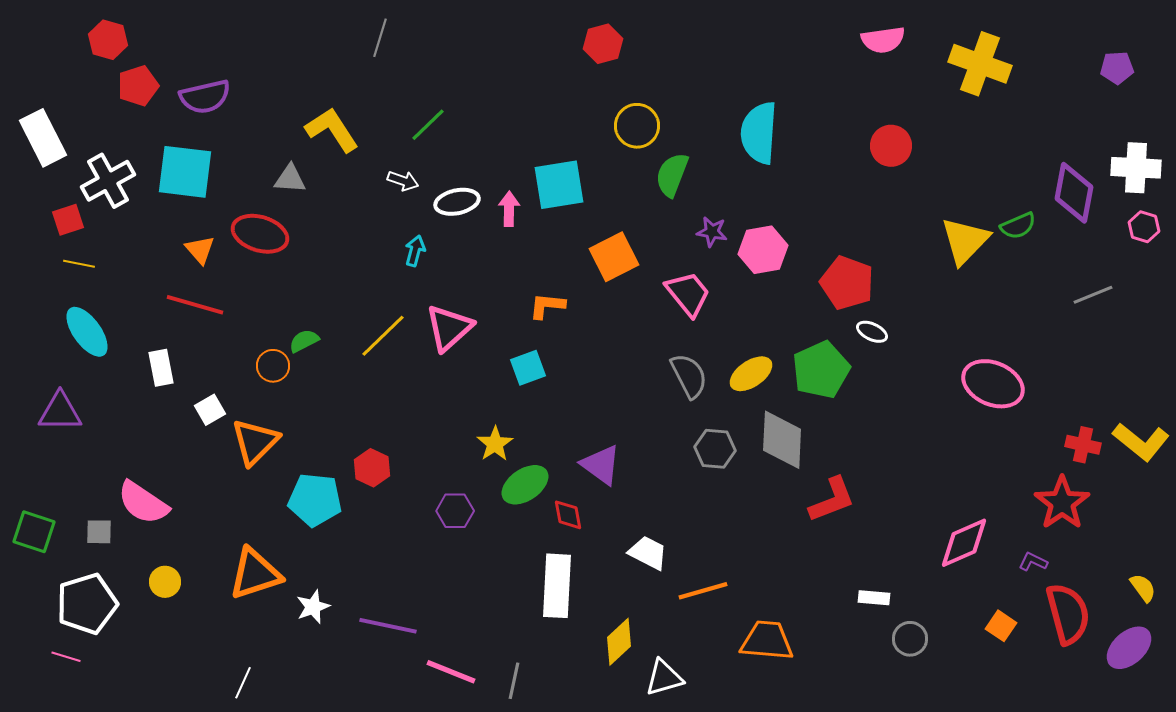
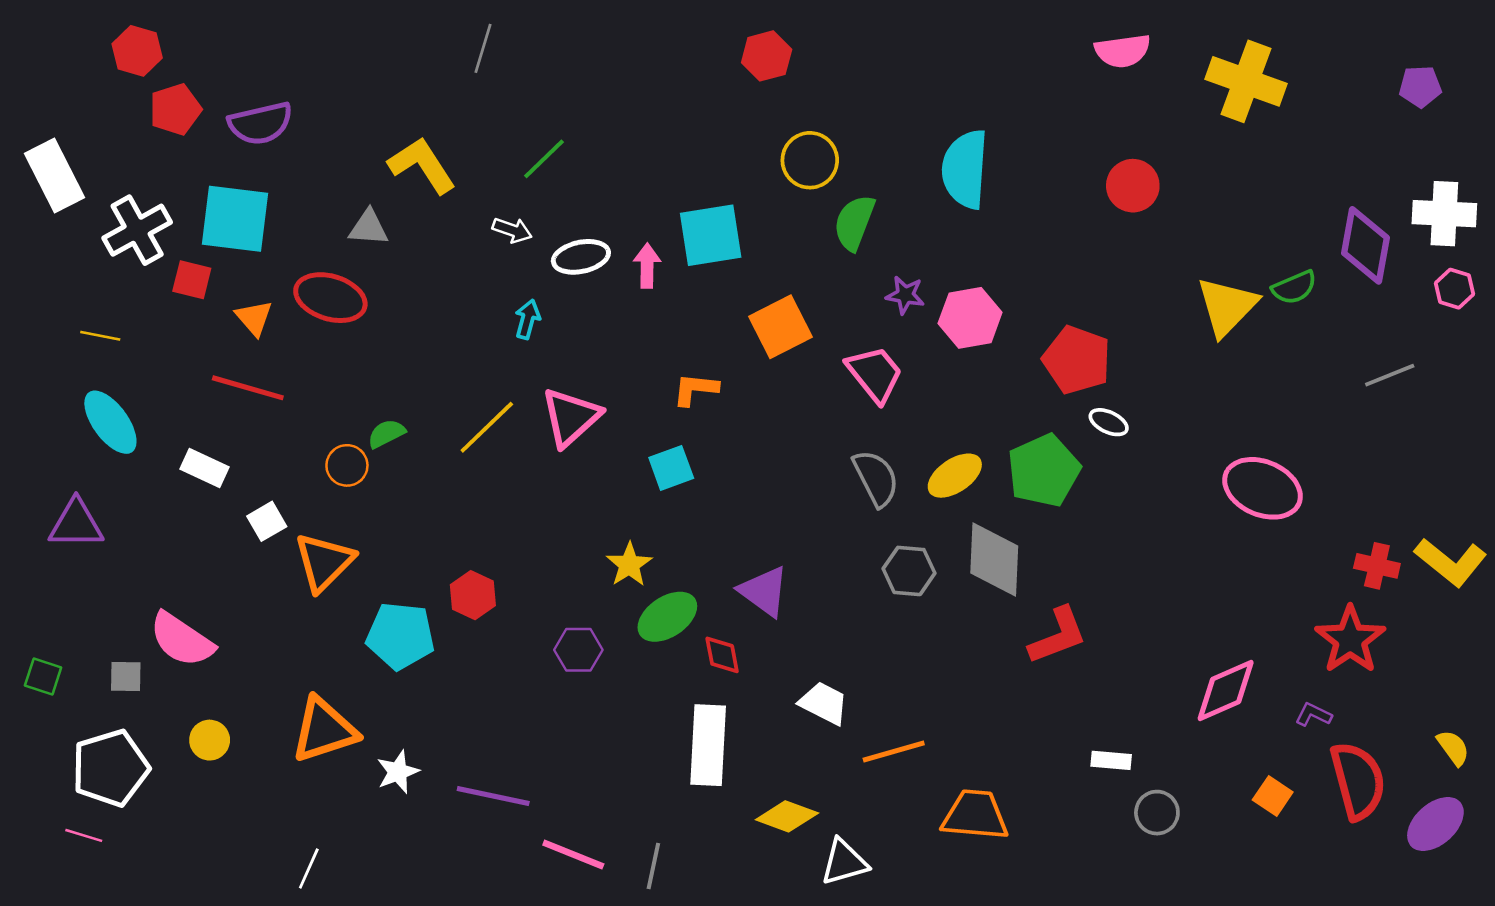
red square: (68, 220) -> (192, 280), moved, turned 32
white rectangle: (161, 368) -> (205, 468), turned -54
green square: (34, 532) -> (43, 676), size x0.7
yellow diamond: (619, 642) -> (787, 816), turned 63

